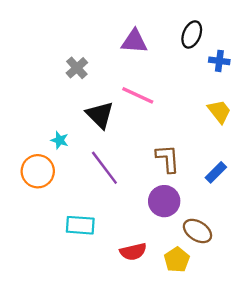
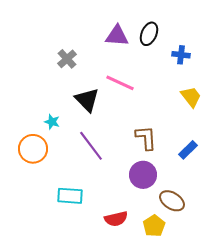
black ellipse: (192, 34) -> (149, 34), moved
blue cross: (219, 61) -> (181, 55), moved

